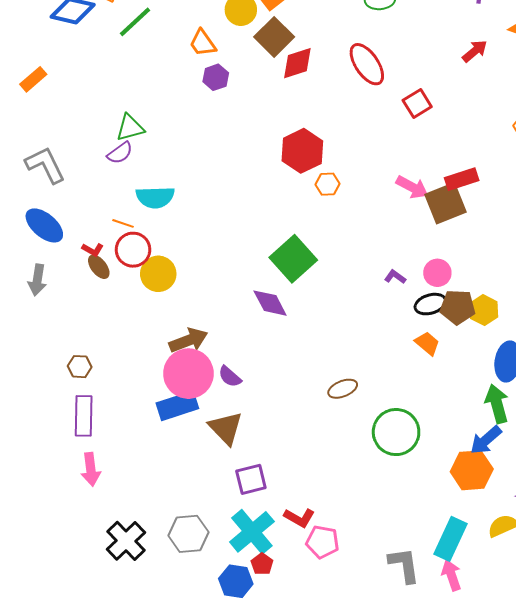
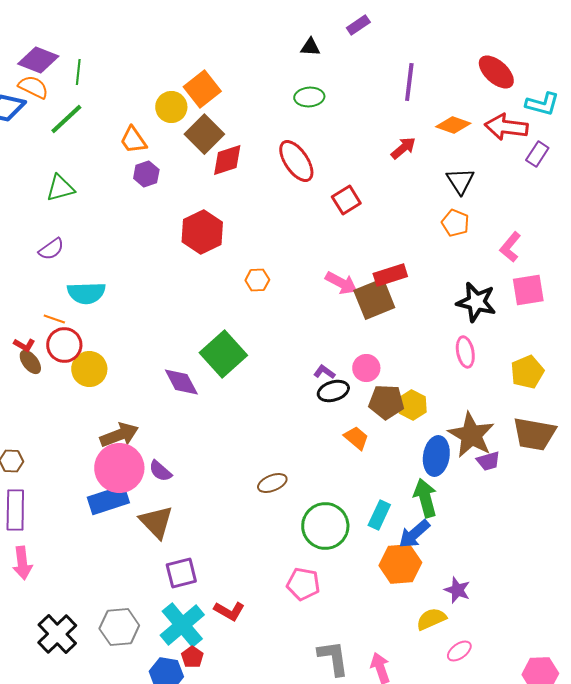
green triangle: (130, 128) -> (60, 188), moved
red hexagon: (302, 151) -> (202, 232), moved
purple diamond: (270, 303) -> (181, 382), moved
black ellipse: (430, 304) -> (333, 391), moved
cyan rectangle: (450, 539) -> (379, 515), moved, size x0.7
pink pentagon: (322, 542) -> (303, 584), moved

